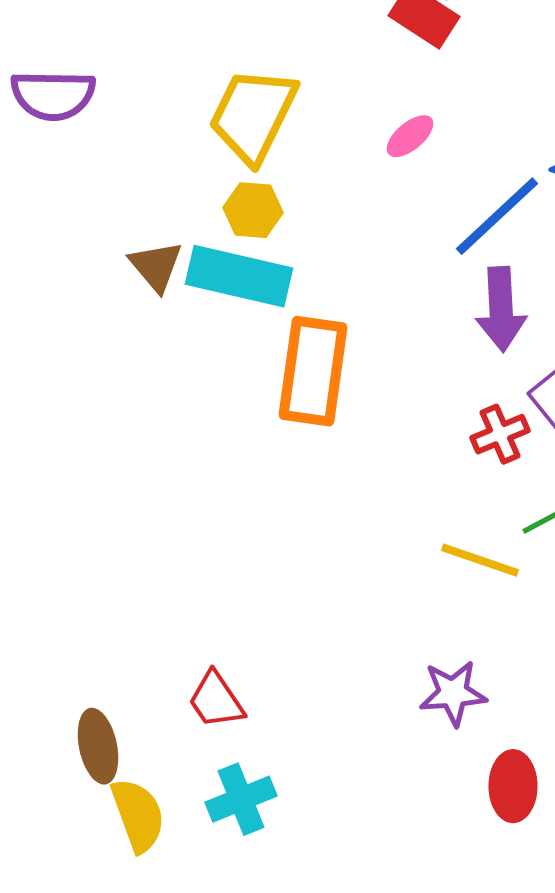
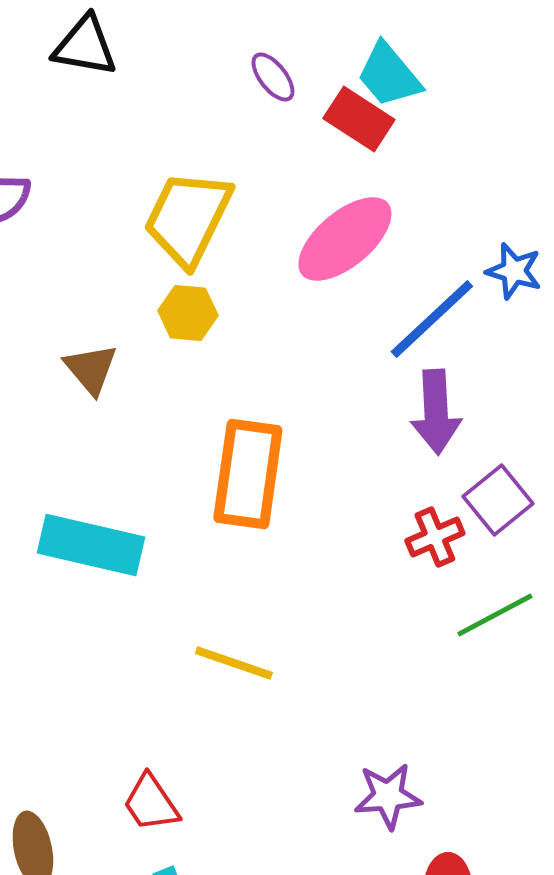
pink ellipse: (410, 136) -> (345, 239), size x2.0
cyan rectangle: (239, 276) -> (91, 545), moved
yellow line: (480, 560) -> (234, 663), moved

